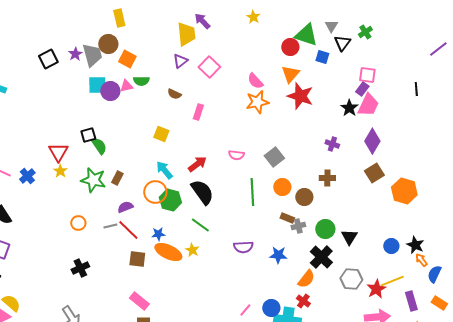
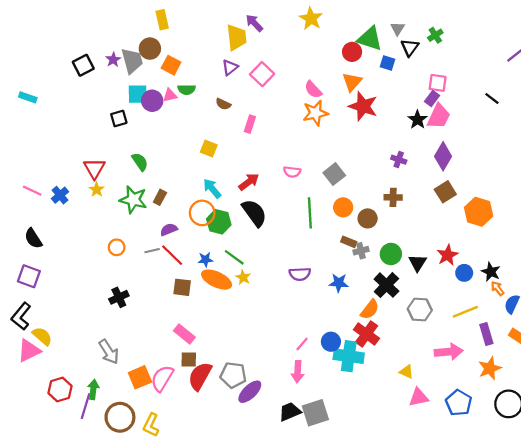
yellow star: (253, 17) -> (311, 19), size x1.5
black line: (416, 89) -> (492, 99), turned -48
black square: (88, 135) -> (119, 119), moved
green line: (200, 225) -> (234, 257), moved
red star: (376, 289) -> (448, 255), moved
red cross: (303, 301) -> (366, 334), size x1.6

